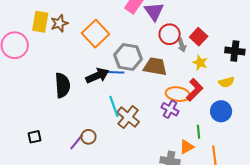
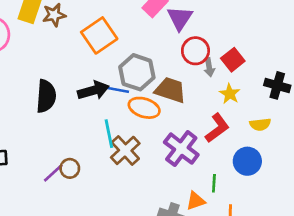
orange ellipse: (178, 94) -> (144, 108), moved
purple cross: (170, 109) -> (181, 149), size x1.5

